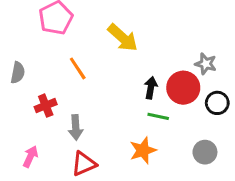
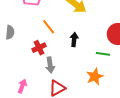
black arrow: (151, 88) -> (74, 40), moved
red cross: (46, 106) -> (39, 48), moved

